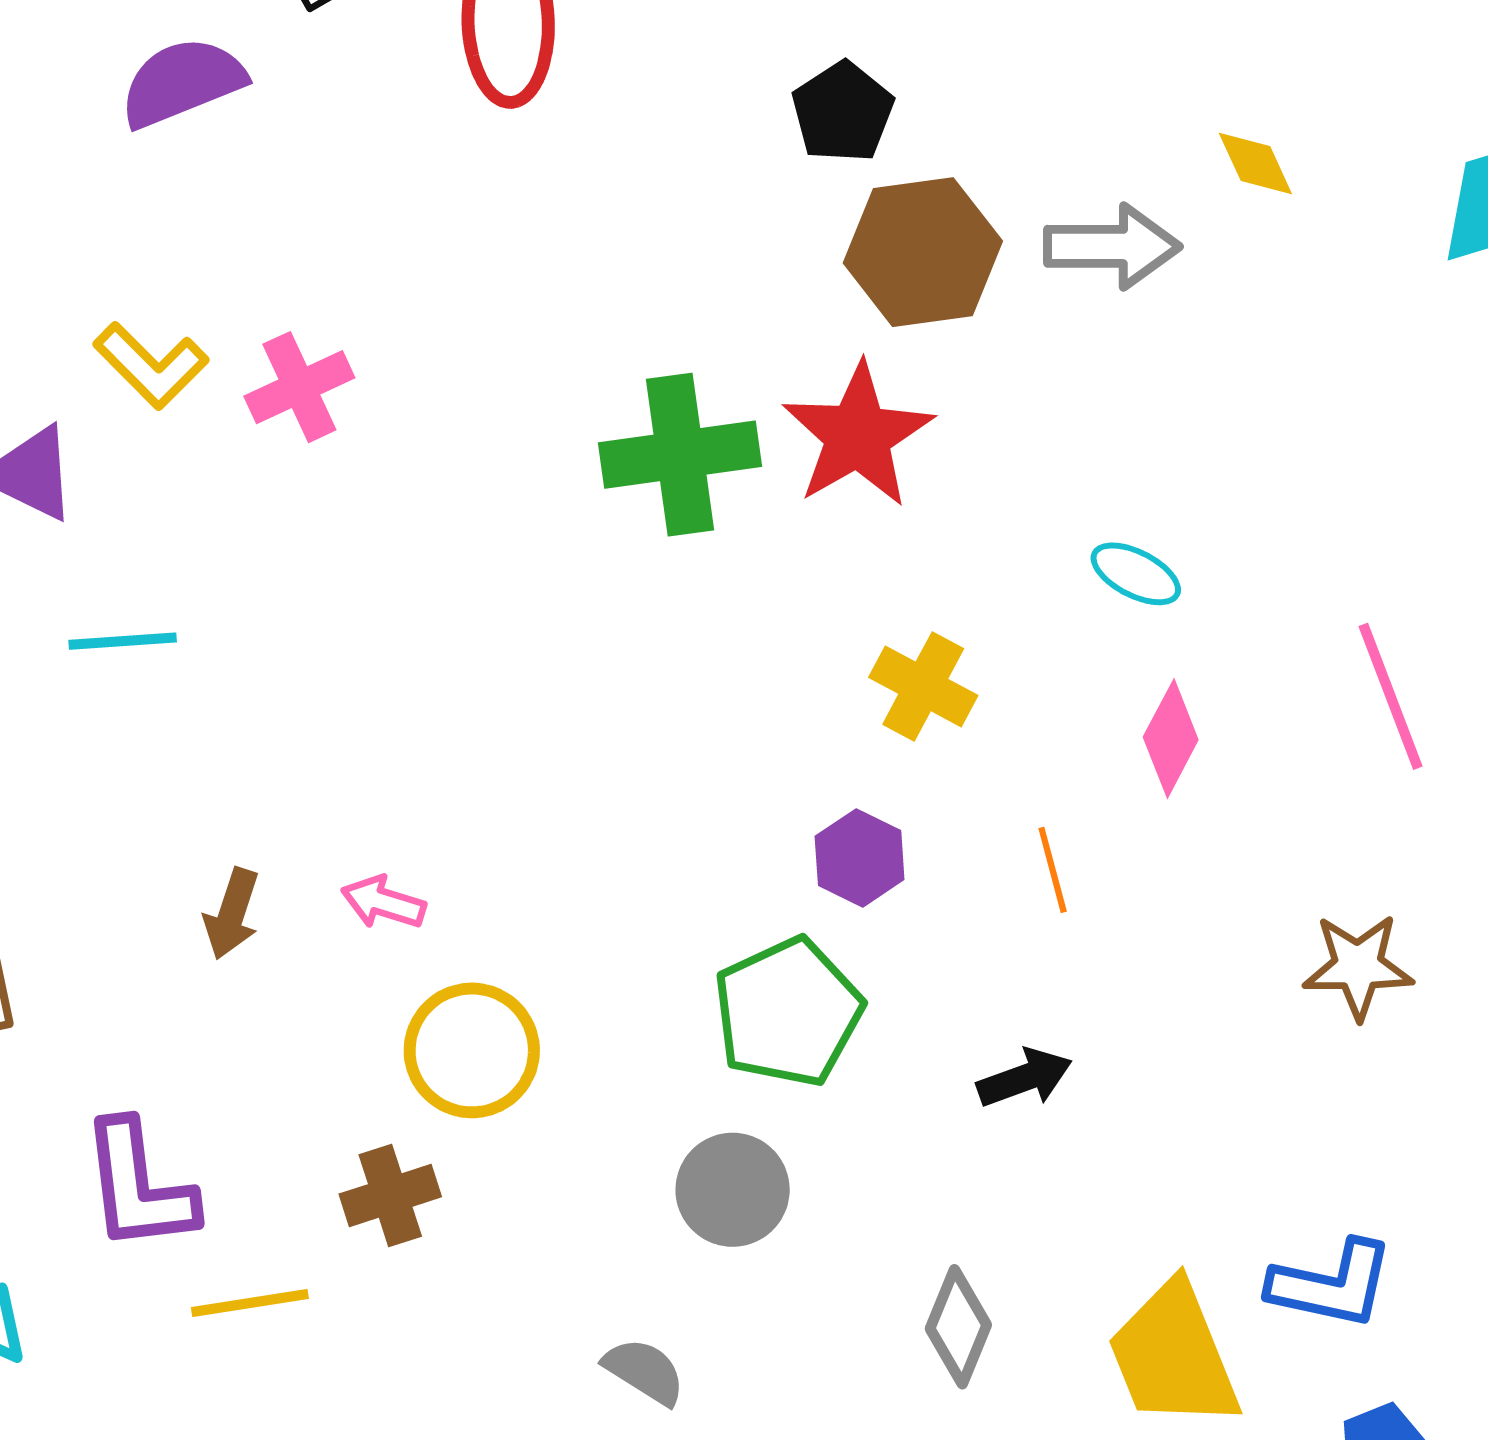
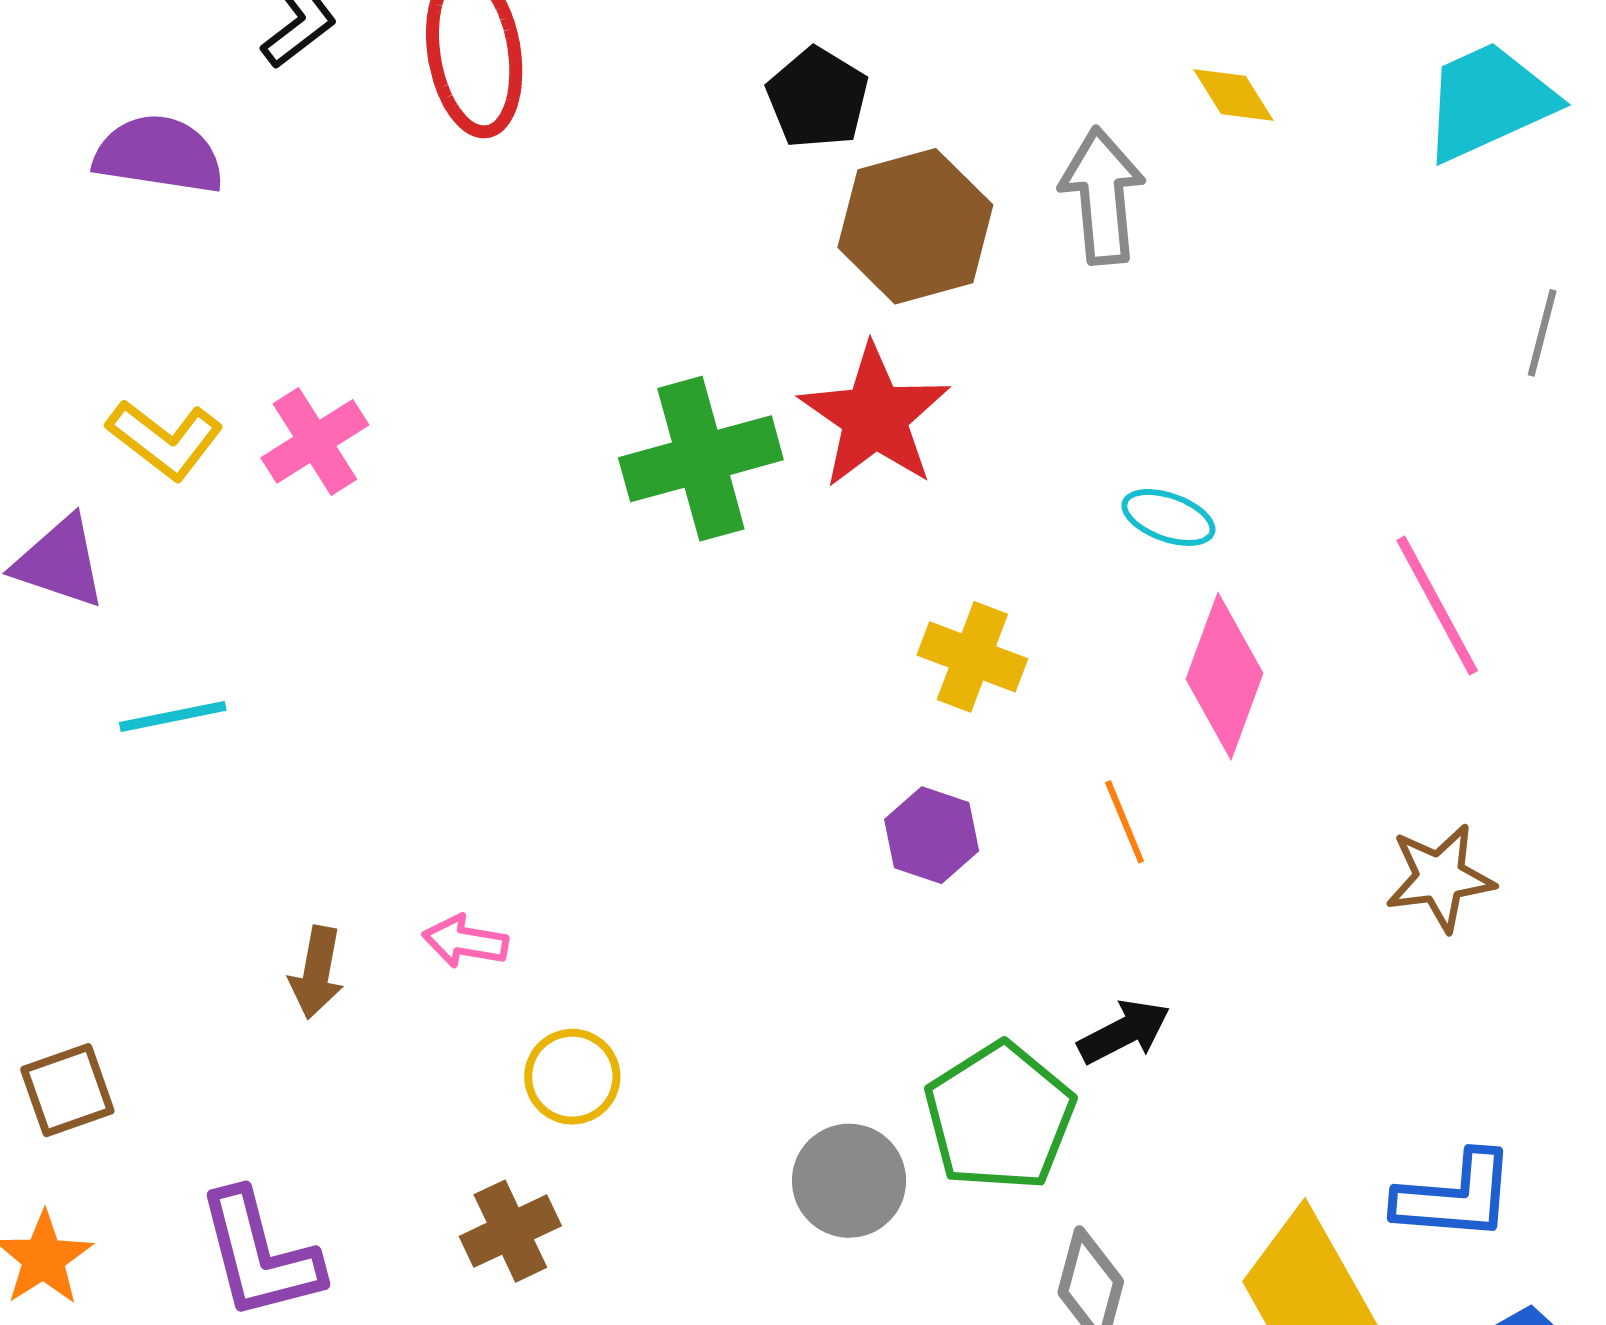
purple semicircle: (182, 82) -> (159, 155), turned 38
gray arrow: (1112, 246) -> (1102, 196), turned -88
pink diamond: (1171, 738) -> (1225, 676), size x1.4
green pentagon: (788, 1012) -> (1000, 1117), moved
yellow circle: (472, 1050) -> (572, 1077), size x0.7

